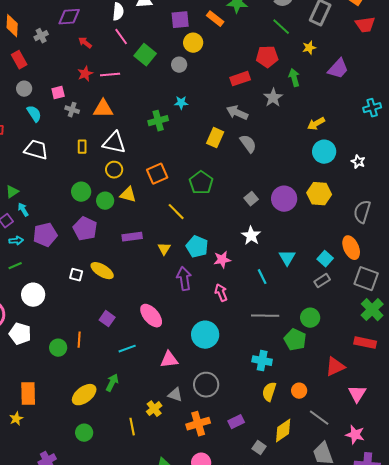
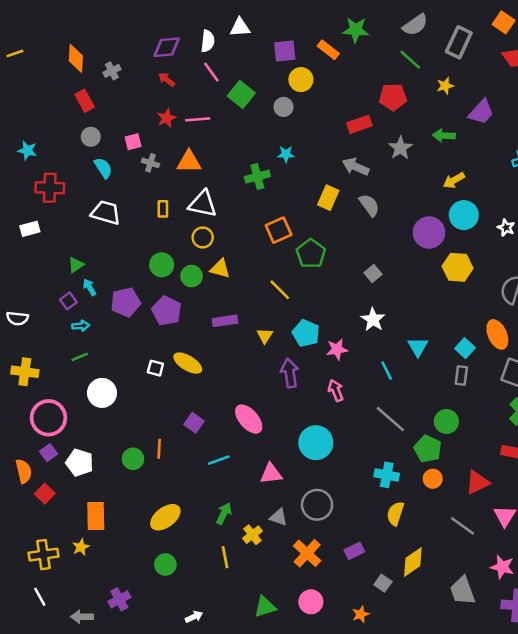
purple diamond: (69, 17) -> (167, 47), moved
green arrow: (294, 78) -> (444, 136), moved, turned -72
orange square: (157, 174) -> (279, 230), moved
purple circle: (284, 199) -> (429, 233), moved
purple pentagon: (45, 235) -> (126, 302), moved
gray rectangle: (322, 281) -> (461, 376), turned -49
gray line: (265, 316) -> (390, 419), turned 40
white pentagon: (20, 334) -> (80, 463), moved
green arrow: (112, 383) -> (224, 514), moved
orange circle: (299, 391) -> (433, 479), moved
gray line: (319, 418) -> (463, 526), moved
orange cross: (198, 424) -> (307, 553), turned -30

